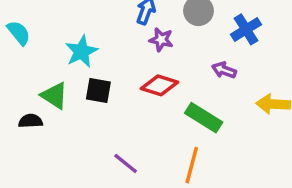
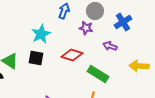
purple star: (161, 40) -> (86, 28), moved
cyan star: (81, 51) -> (41, 34), moved

